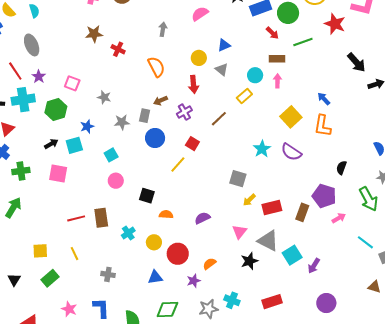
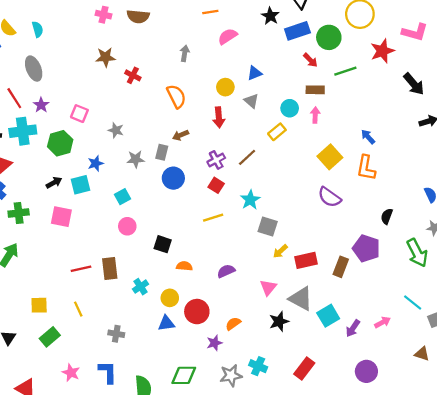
red star: (335, 24) -> (382, 51), turned 30
black arrow: (356, 62) -> (414, 84), moved
purple cross: (184, 112) -> (216, 160), moved
cyan star: (262, 149) -> (250, 200), moved
yellow line: (178, 165) -> (213, 218), moved, turned 30
pink arrow: (339, 218) -> (383, 322), moved
blue triangle: (155, 277) -> (166, 323), moved
red rectangle: (272, 302) -> (304, 369), turned -36

